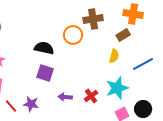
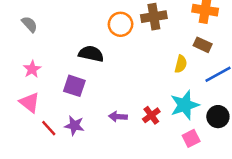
orange circle: (73, 35) -> (121, 24), moved
brown rectangle: (123, 35) -> (203, 45), moved, turned 56
purple square: (45, 73) -> (74, 86), moved
black circle: (143, 109) -> (218, 117), moved

